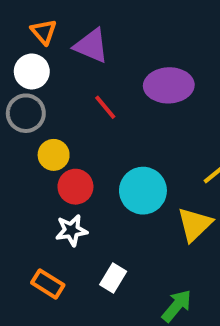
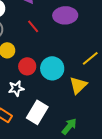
red circle: (75, 187) -> (27, 66), moved
white rectangle: (113, 278) -> (37, 112), size x1.6

